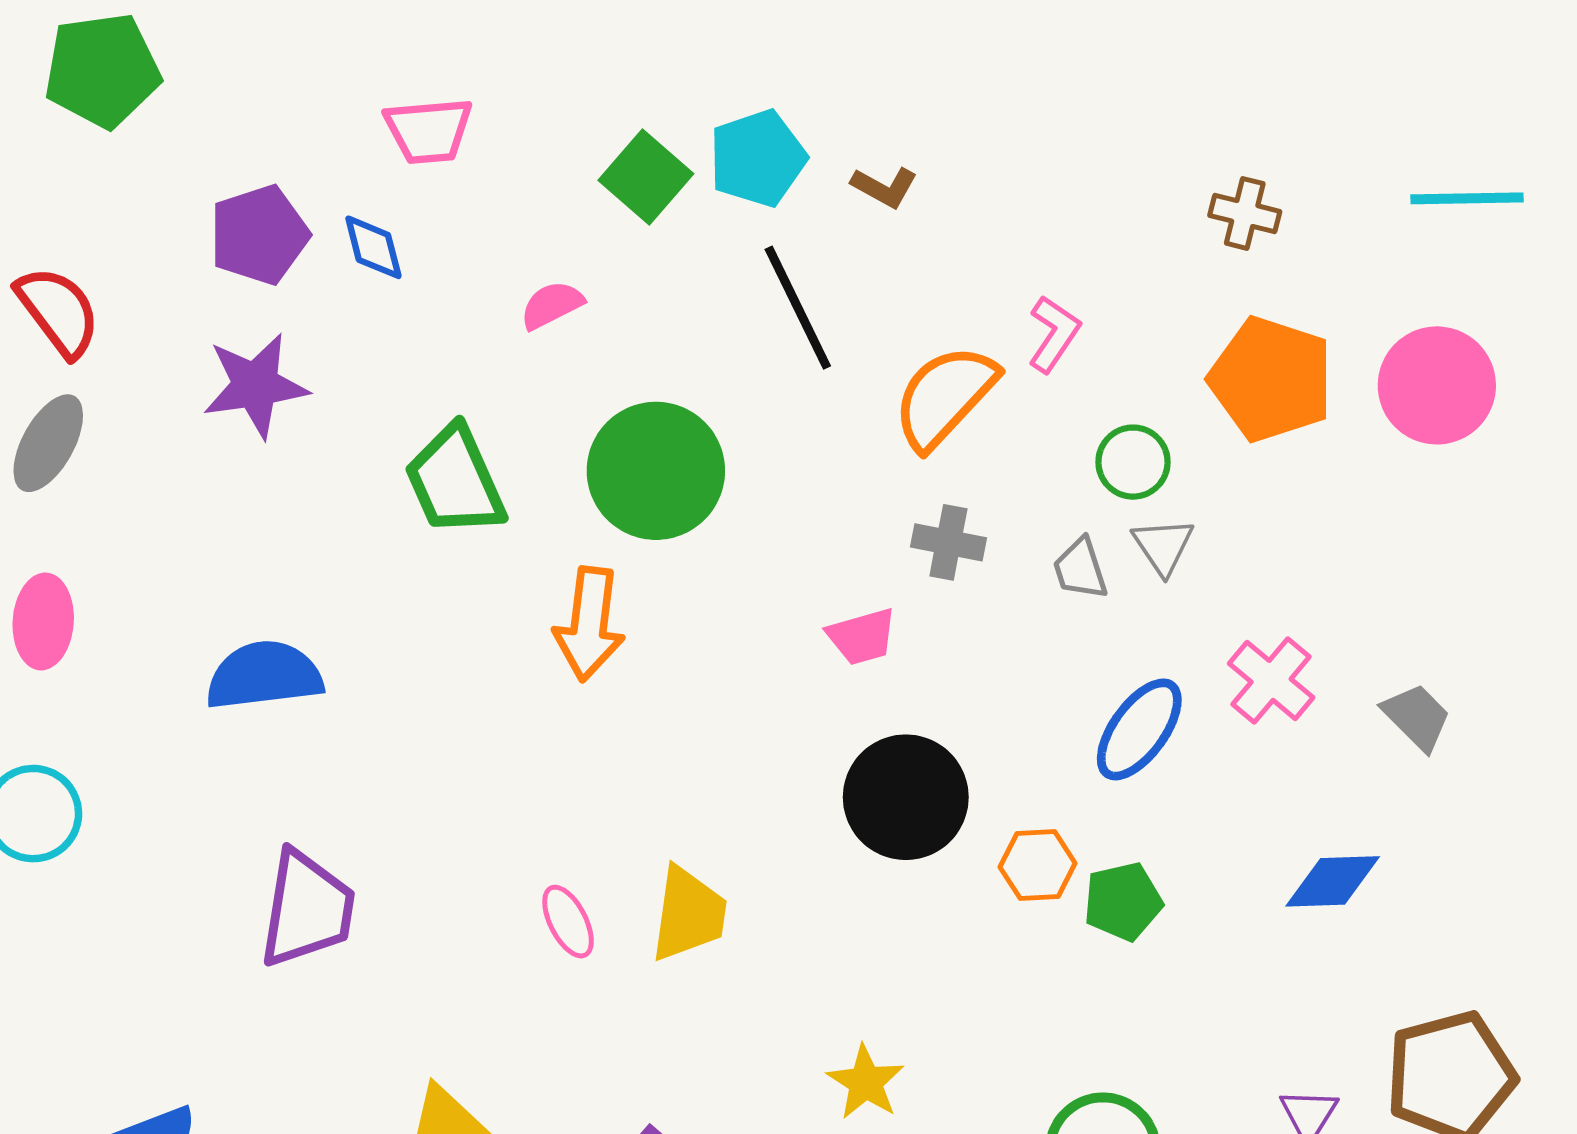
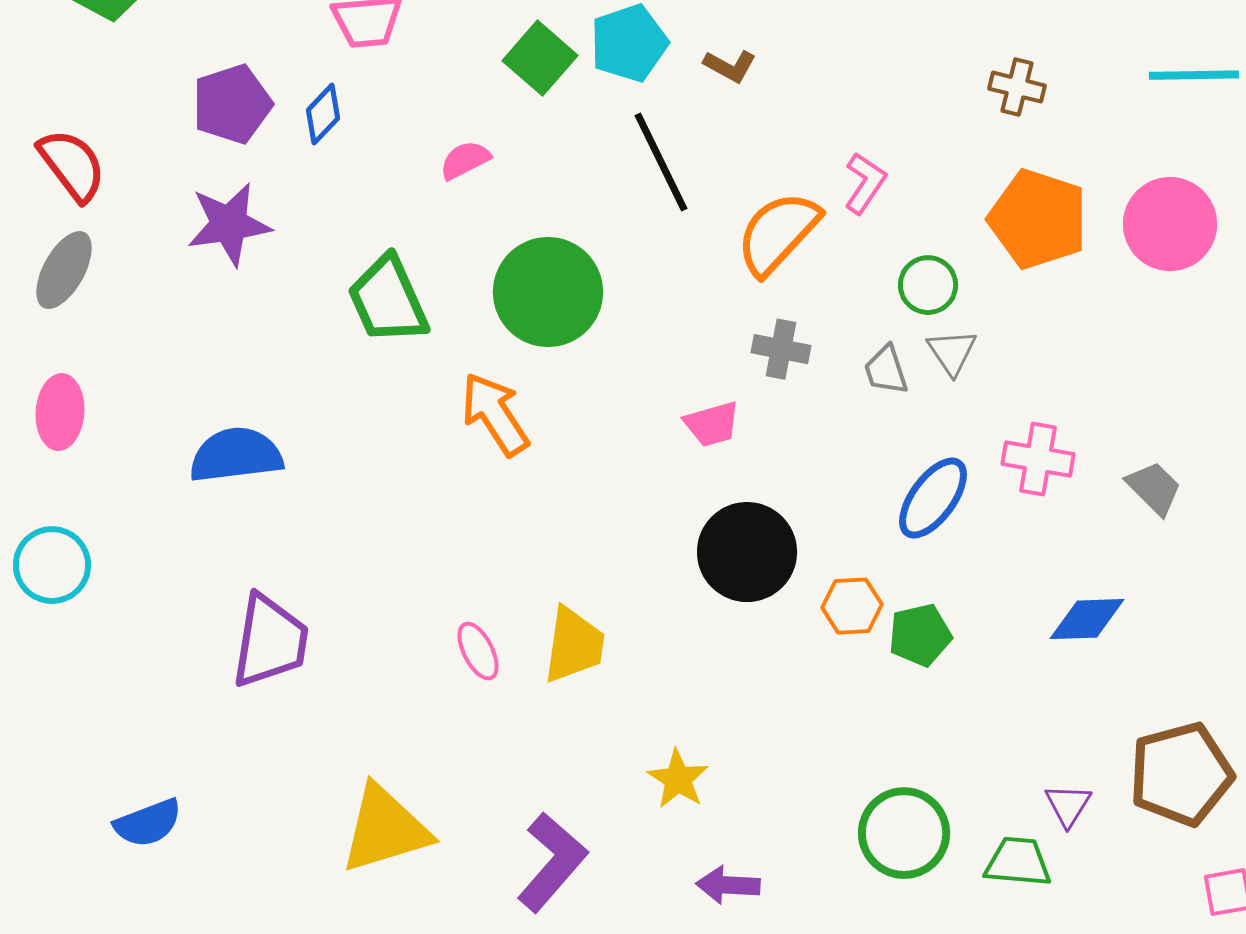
blue diamond: (373, 247) -> (323, 114), turned 58
orange arrow: (589, 624) -> (495, 414), turned 140
pink cross: (1271, 680) -> (1038, 459), turned -30
yellow star: (866, 1082) -> (678, 779), moved

